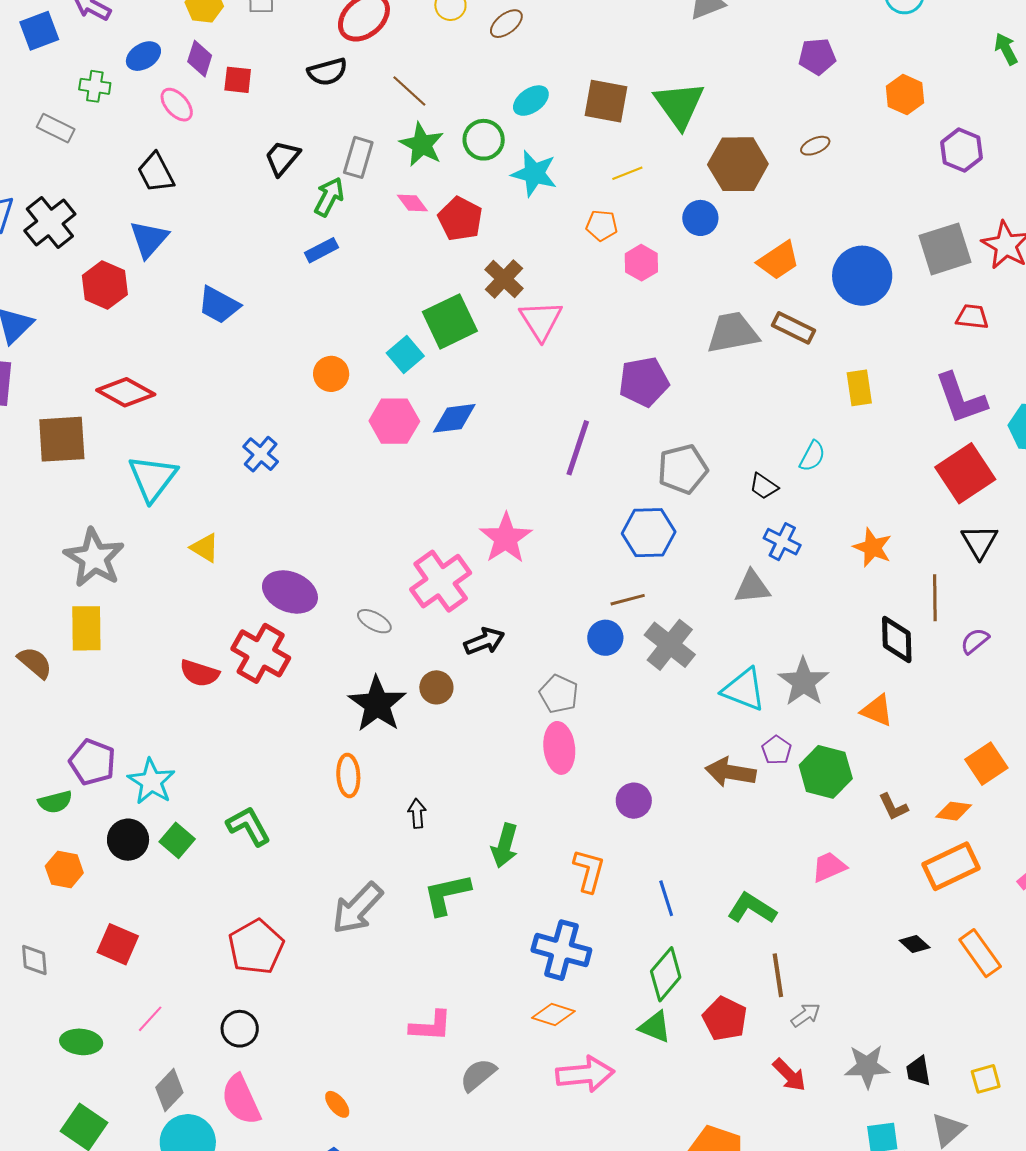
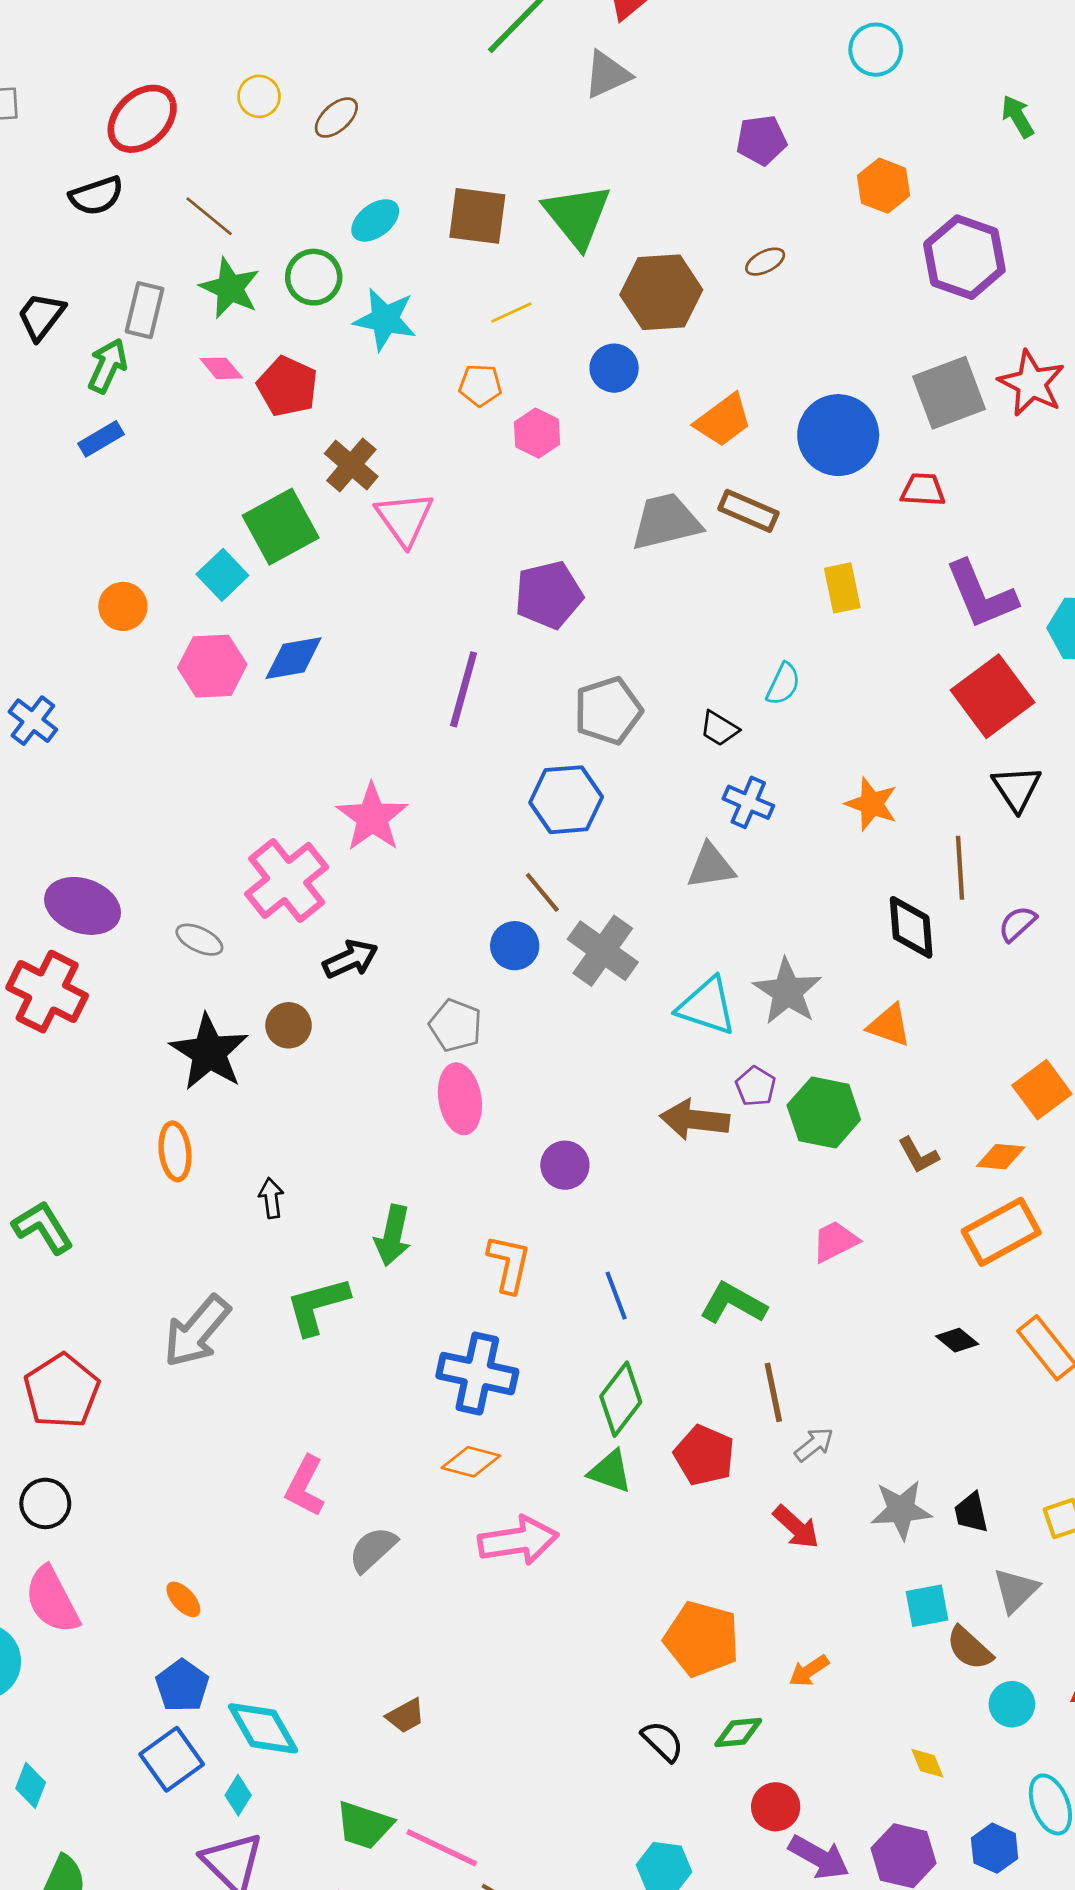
purple hexagon: (962, 150) -> (964, 257), size x1.4
red trapezoid: (972, 317) -> (923, 490), moved
brown line: (628, 600) -> (542, 892), turned 68
pink L-shape: (431, 1026) -> (305, 1486), turned 117

